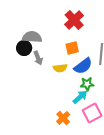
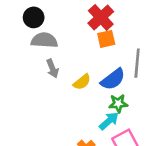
black circle: (24, 48) -> (34, 17), moved
orange square: (72, 48) -> (106, 39), moved
yellow semicircle: (60, 68) -> (82, 82), turned -32

